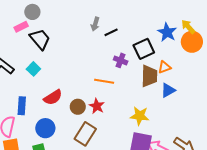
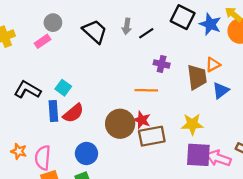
black trapezoid: (40, 39) -> (95, 31), moved
black square: (144, 49) -> (183, 17), moved, turned -30
red semicircle: (53, 97) -> (73, 113), moved
blue rectangle: (22, 106) -> (53, 111), moved
brown circle: (78, 107) -> (120, 124), size x1.6
brown rectangle: (85, 134) -> (152, 136), moved, turned 55

